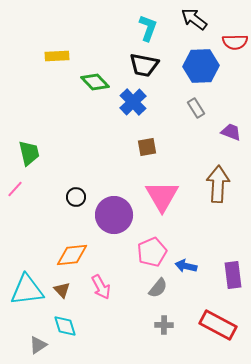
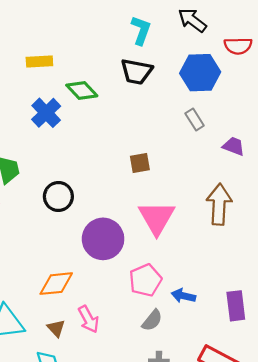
blue cross: (133, 102) -> (46, 113), moved
black circle: (76, 197) -> (58, 196), moved, size x1.4
brown triangle: (62, 290) -> (56, 328), moved

